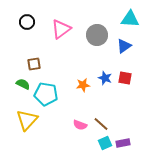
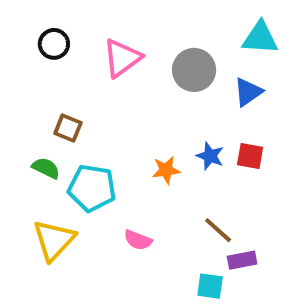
brown square: (34, 64) -> (68, 128), turned 32
brown line: (101, 124) -> (218, 230), moved
pink semicircle: (80, 125) -> (138, 240), moved
cyan square: (105, 143) -> (210, 286), turned 32
purple rectangle: (123, 143) -> (242, 260), moved

